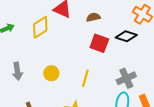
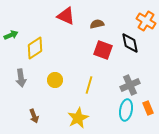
yellow diamond: (40, 27) -> (35, 48), moved
black diamond: (126, 36) -> (130, 43), turned 60

